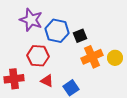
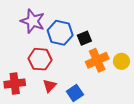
red triangle: (47, 81) -> (50, 86), turned 48

